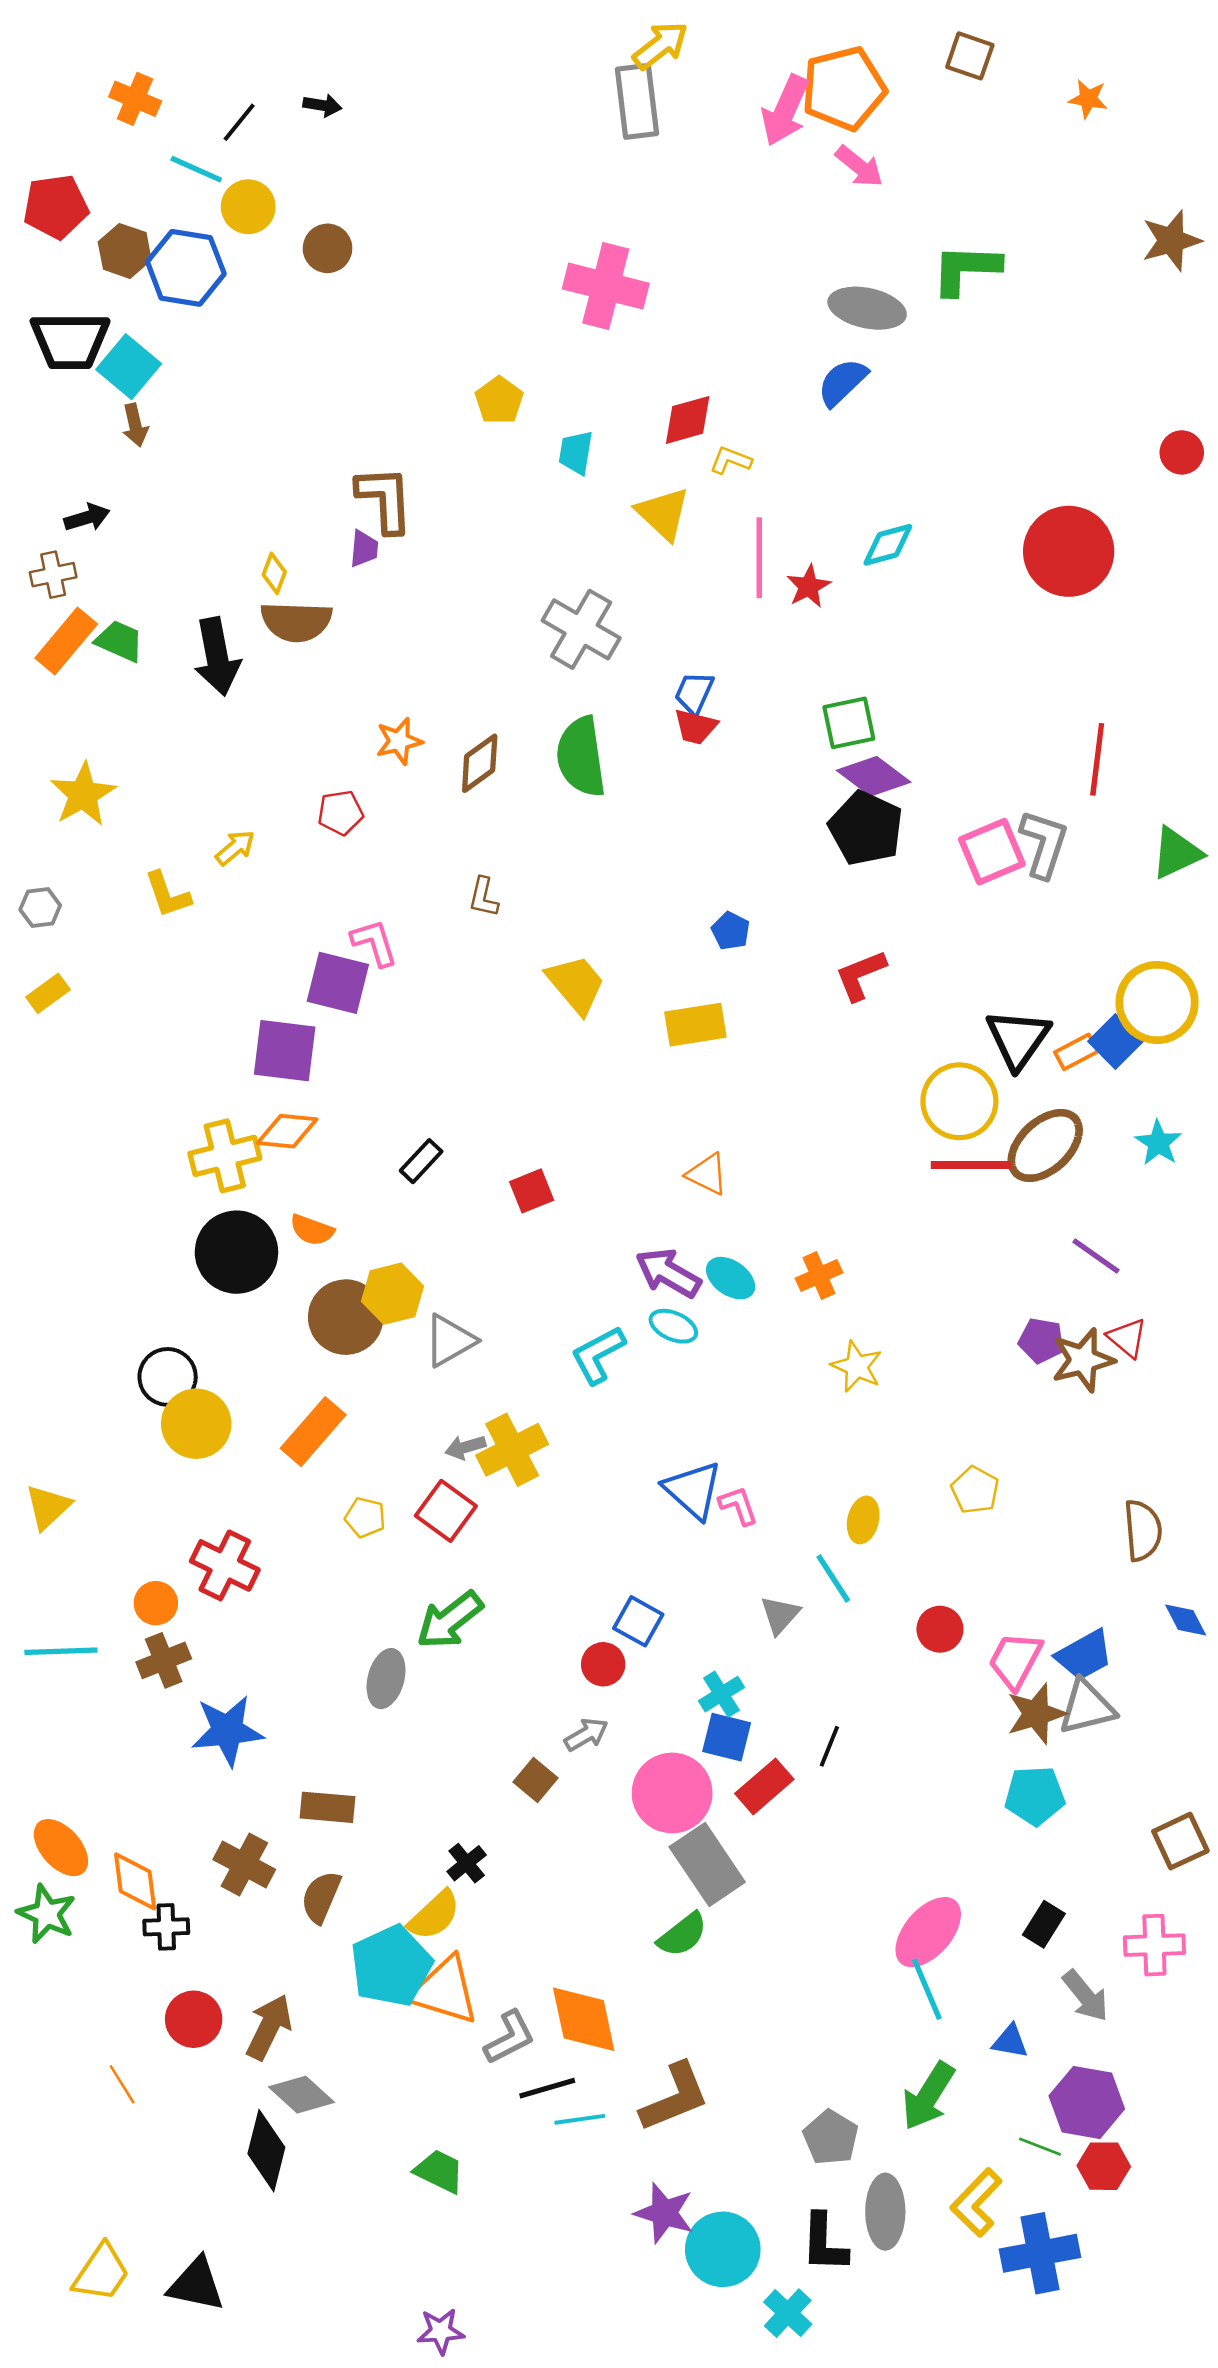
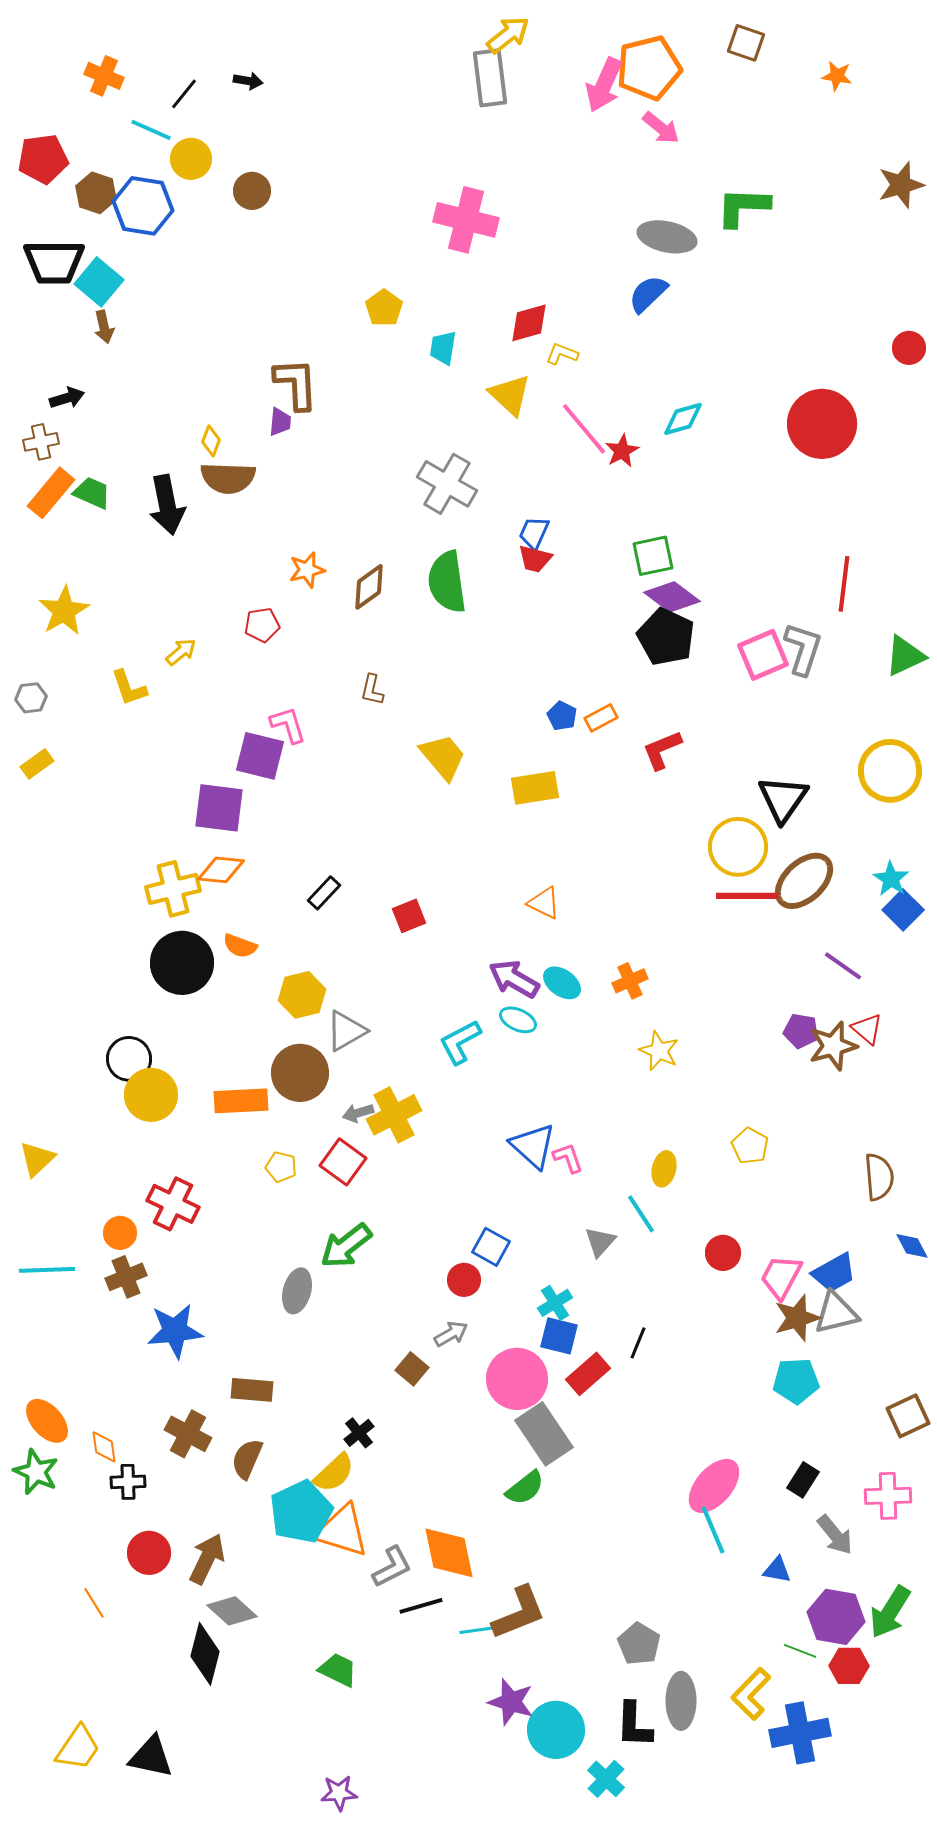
pink line: (759, 558) -> (584, 429), turned -40
blue square: (1115, 1041) -> (903, 910), moved
orange rectangle: (1076, 1052) -> (601, 718), moved
brown circle: (346, 1317) -> (300, 1073), moved
orange rectangle: (313, 1432) -> (241, 1101), turned 46
orange diamond: (135, 1881) -> (104, 1447), size x0.7
green arrow: (928, 2096) -> (890, 1612), moved
cyan line: (580, 2119) -> (479, 1630), moved

